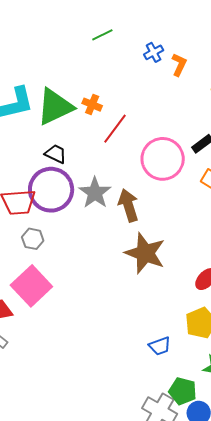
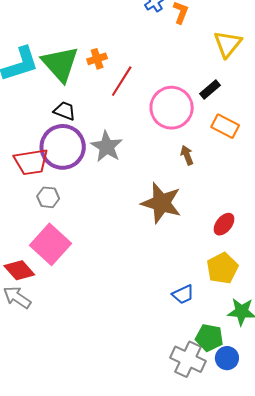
orange cross: (92, 105) -> (97, 59), turned -36
green triangle: (55, 107) -> (60, 64), turned -42
brown arrow: (128, 205) -> (187, 155), moved, size x0.6

